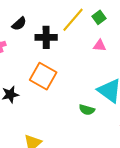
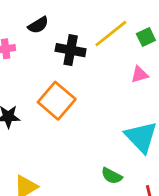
pink triangle: (100, 46) -> (140, 75), turned -32
green semicircle: (87, 110) -> (112, 176), moved

